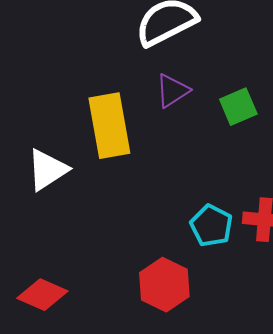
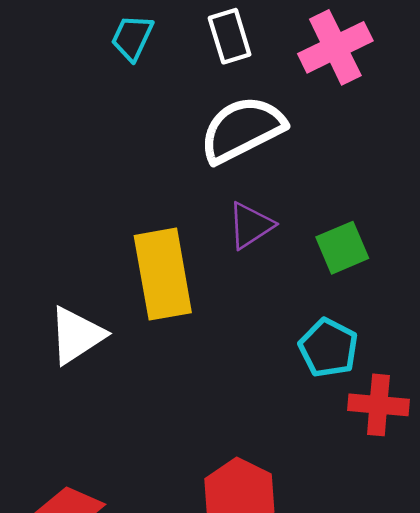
cyan pentagon: (211, 226) -> (328, 348), moved

